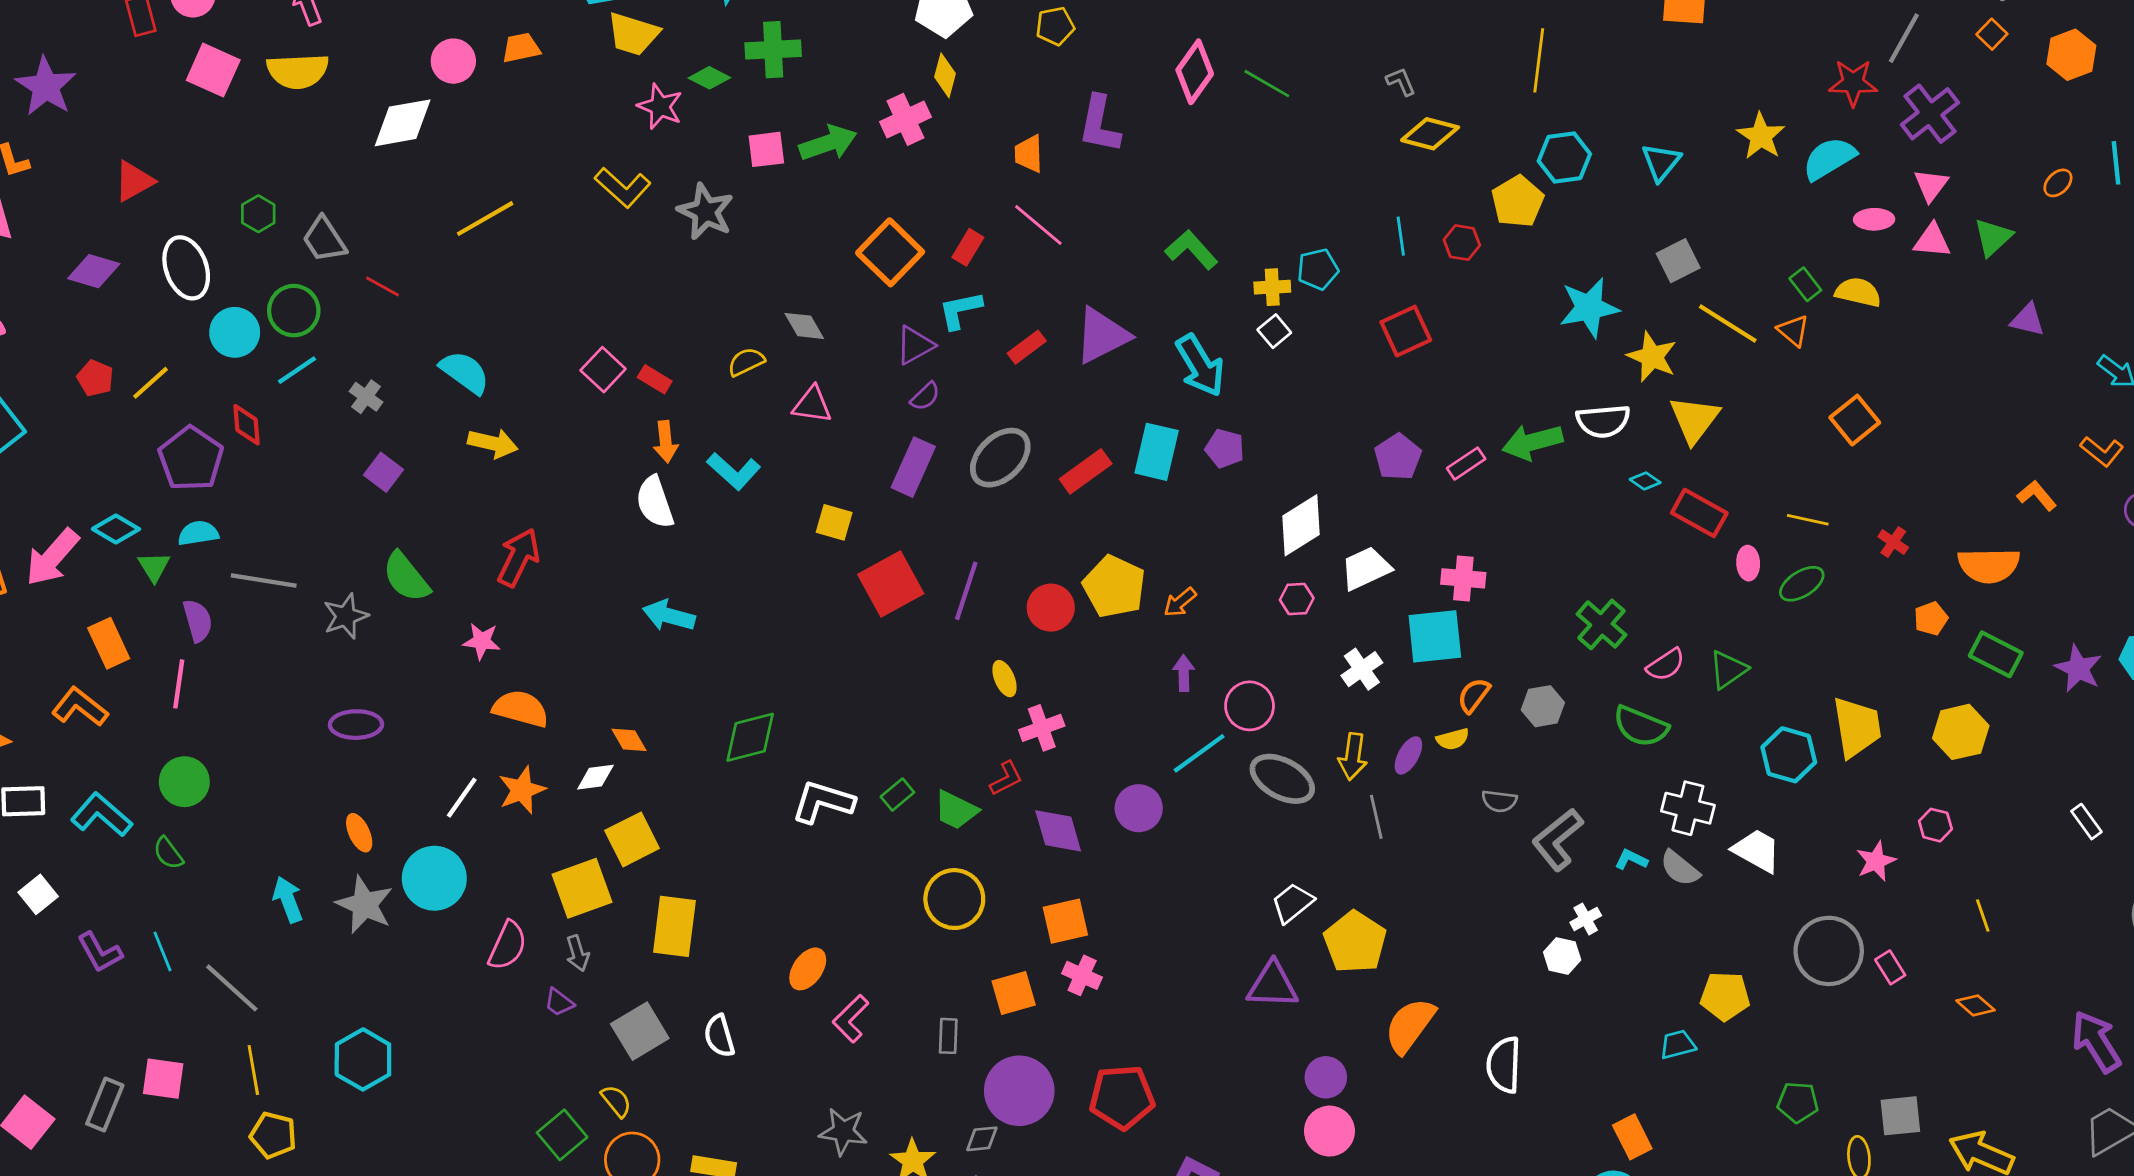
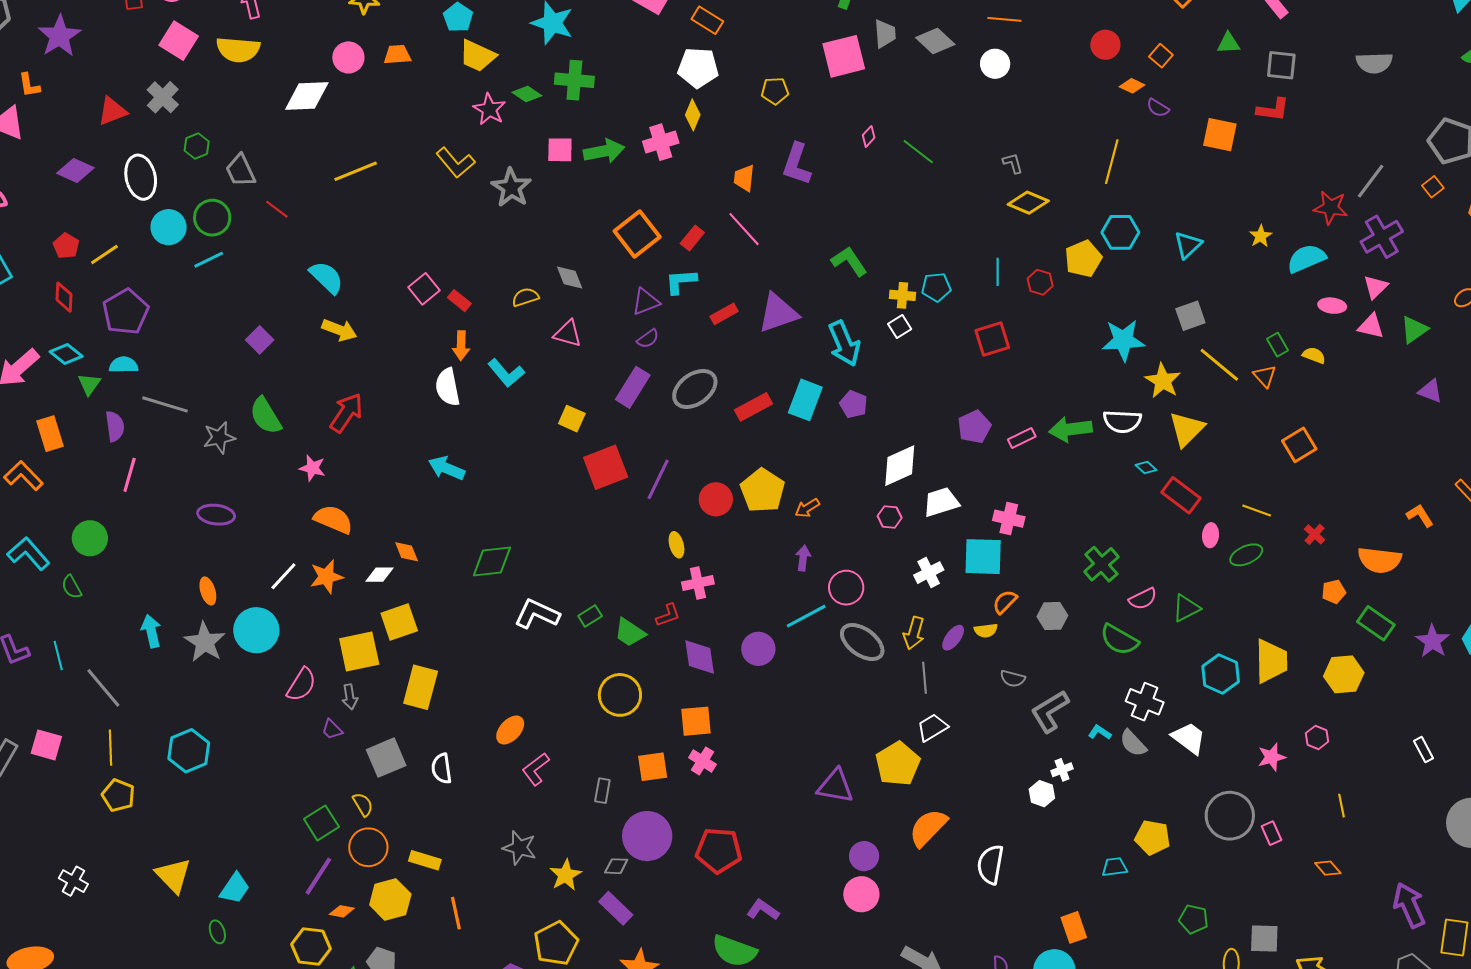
pink diamond: (1195, 72) -> (869, 136), size x0.5
yellow star: (1761, 136) -> (1261, 236), size x0.7
yellow semicircle: (1858, 292) -> (1314, 355), size x0.7
gray cross: (366, 397) -> (163, 97), moved, size x1.4
red diamond: (246, 425) -> (64, 297), moved
pink line: (179, 684) -> (130, 475), moved
white trapezoid: (1293, 903) -> (932, 728), moved

